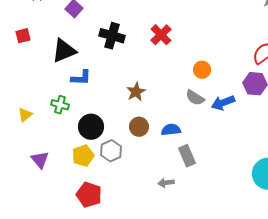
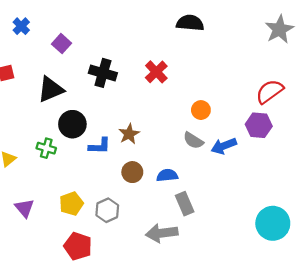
blue L-shape: (81, 78) -> (100, 146), moved
black circle: (91, 127) -> (72, 124), moved
gray hexagon: (111, 151) -> (107, 210), moved
gray arrow: (166, 183) -> (162, 233), size x1.8

